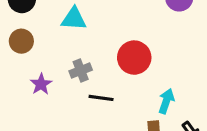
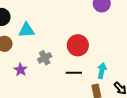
cyan triangle: (74, 19) -> (27, 30), moved
black line: (101, 98) -> (74, 73), moved

